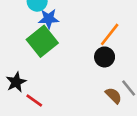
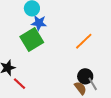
black circle: (105, 57) -> (85, 76), moved

